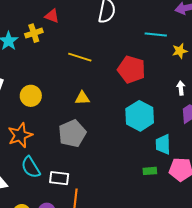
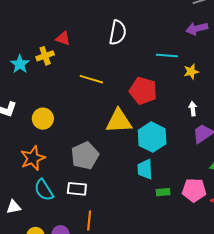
yellow triangle: (82, 98) -> (119, 121), moved, size x1.8
cyan trapezoid: (163, 144) -> (145, 169), moved
white rectangle: (59, 178) -> (77, 189), moved

